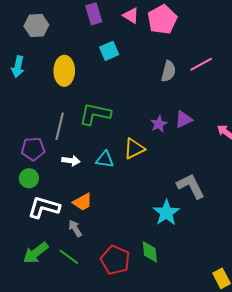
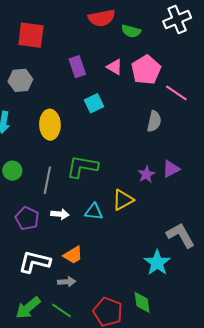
pink line: (201, 64) -> (176, 93), moved, turned 65
purple pentagon: (33, 149) -> (27, 218), moved, turned 30
green circle: (29, 178) -> (12, 171), moved
gray arrow: (75, 228) -> (67, 282), turned 120

